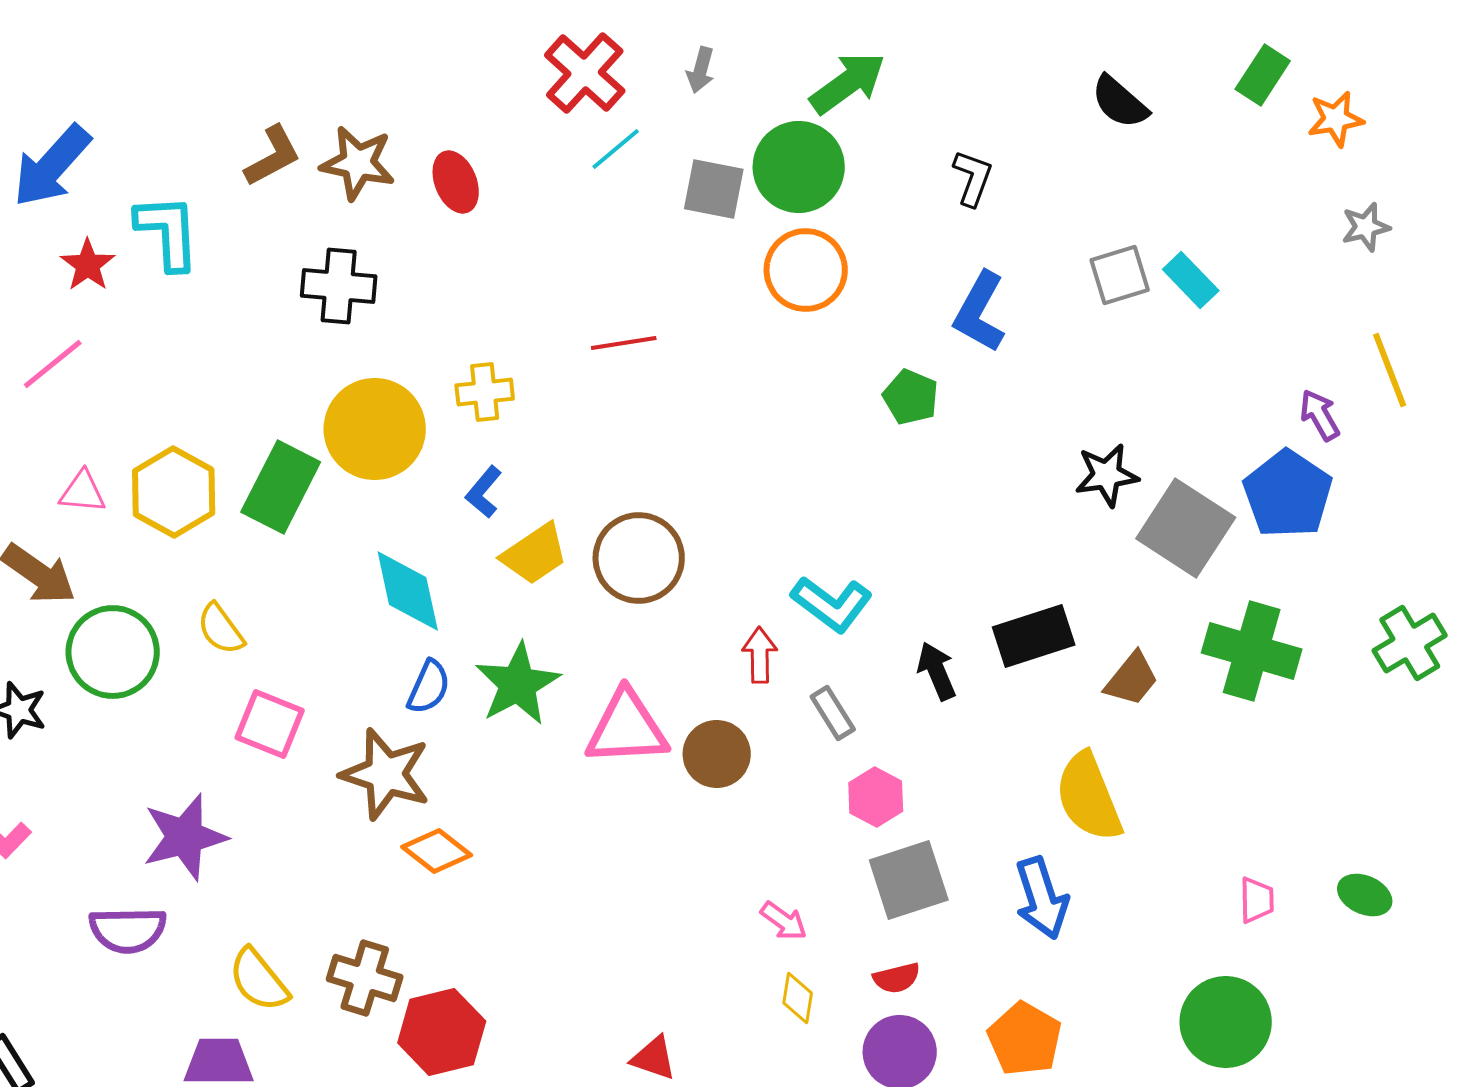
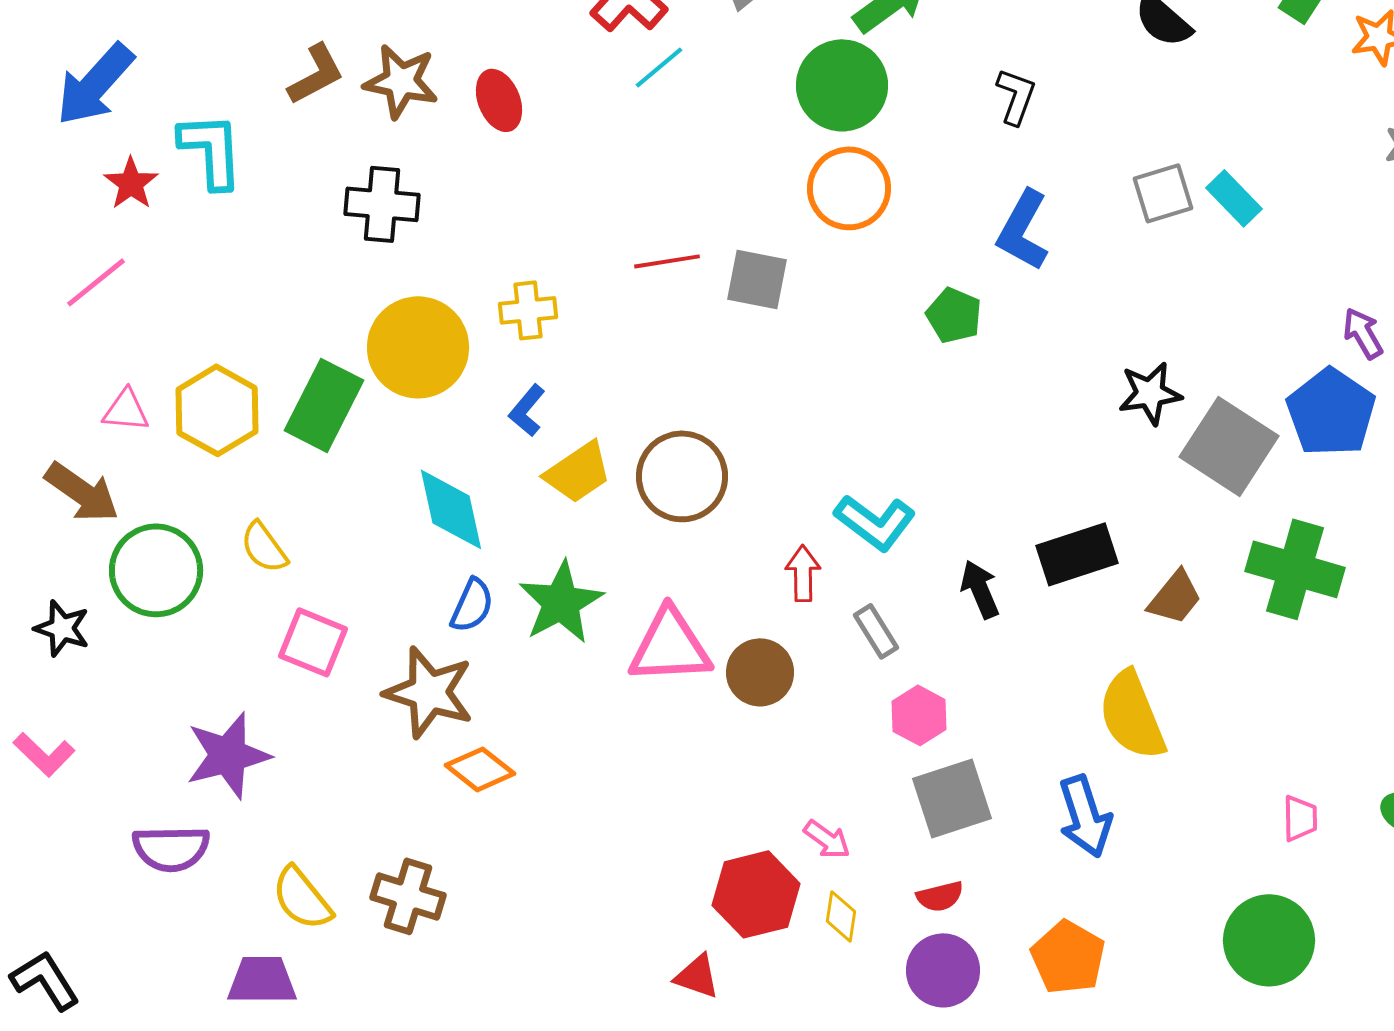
gray square: (714, 189) -> (757, 279), moved
red hexagon: (442, 1032) -> (756, 894), moved

